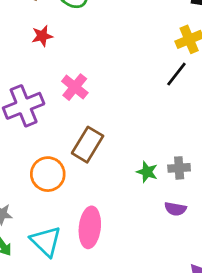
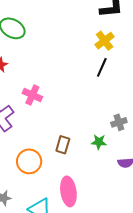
brown rectangle: (88, 145) -> (63, 145), moved, size x0.7
gray cross: (179, 168) -> (119, 122), moved

